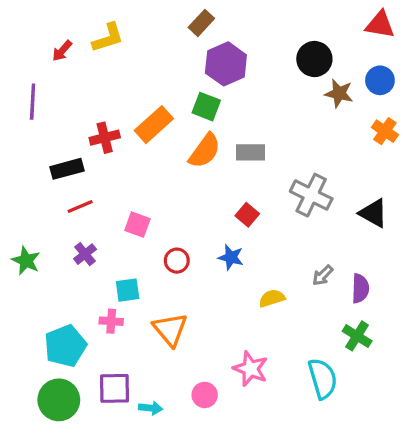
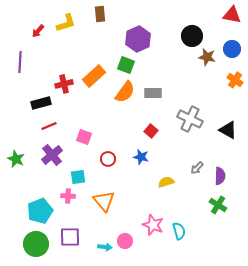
brown rectangle: (201, 23) -> (100, 14), moved, turned -49
purple cross: (85, 254) -> (52, 155), size x1.5
cyan semicircle: (323, 379) -> (179, 231), moved, size x0.7
cyan arrow: (151, 408) -> (105, 247), moved

